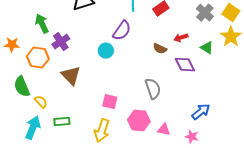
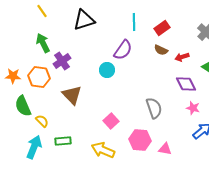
orange star: (12, 45) -> (13, 76), moved
brown semicircle: (160, 49) -> (161, 50), moved
pink square: (110, 102) -> (111, 121), turned 35
yellow arrow: (102, 131) -> (103, 150), turned 95
pink star: (192, 137) -> (193, 108), moved

